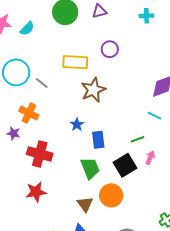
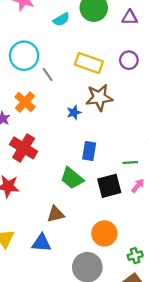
cyan semicircle: (27, 29) -> (61, 19), moved
blue star: (77, 125) -> (74, 112), moved
green trapezoid: (90, 168) -> (72, 178), turned 135
orange circle: (111, 195) -> (104, 233), moved
brown triangle: (85, 204) -> (56, 214), turned 36

